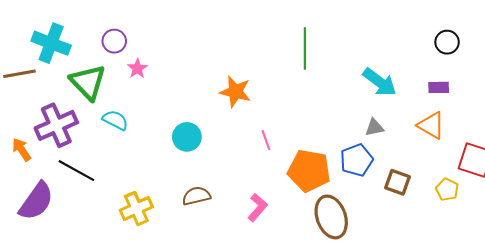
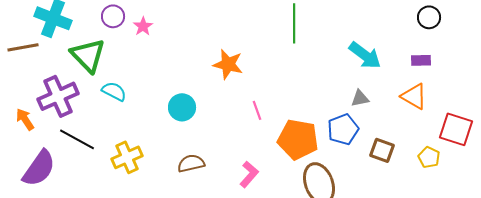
pink star: (137, 68) -> (143, 26), moved
yellow cross: (136, 209) -> (127, 157), moved

